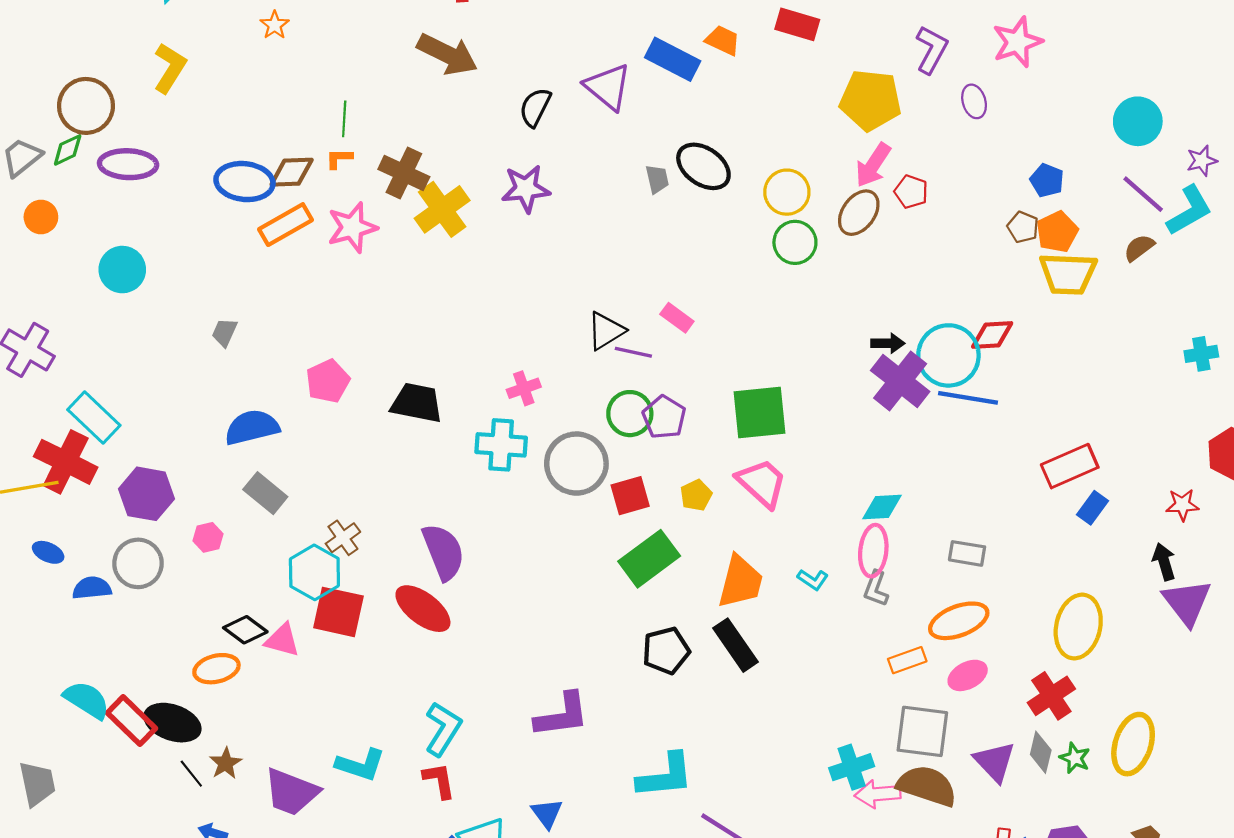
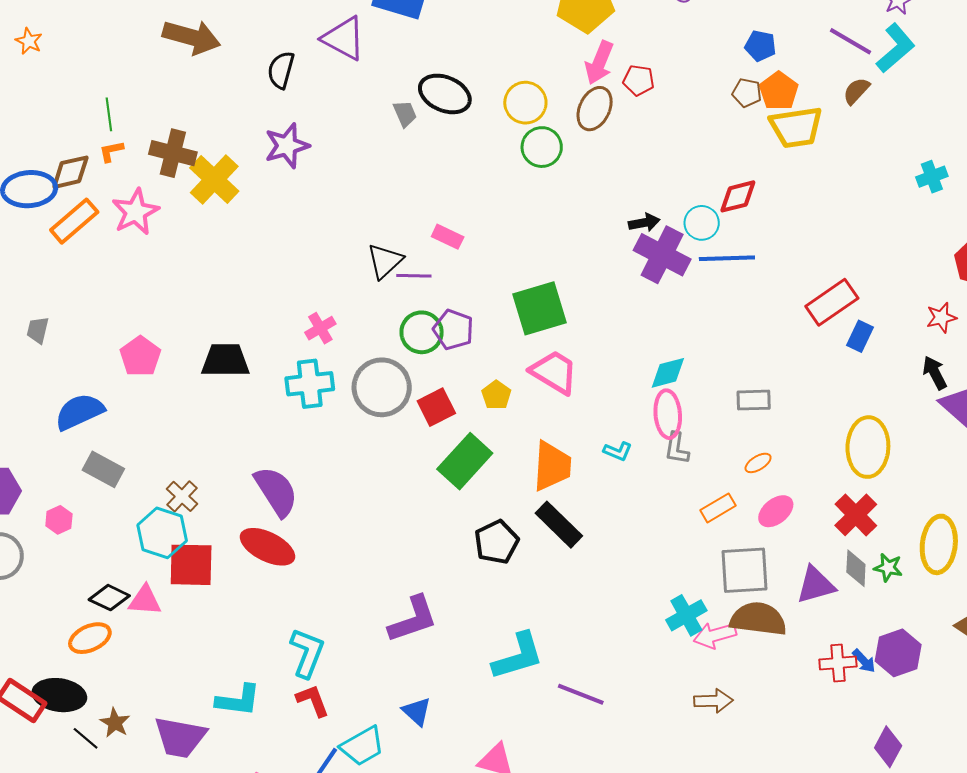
cyan circle: (948, 355) -> (702, 223), size x0.6
orange ellipse: (959, 621) -> (758, 463), size x0.5
purple triangle: (995, 762) -> (816, 585), turned -51

